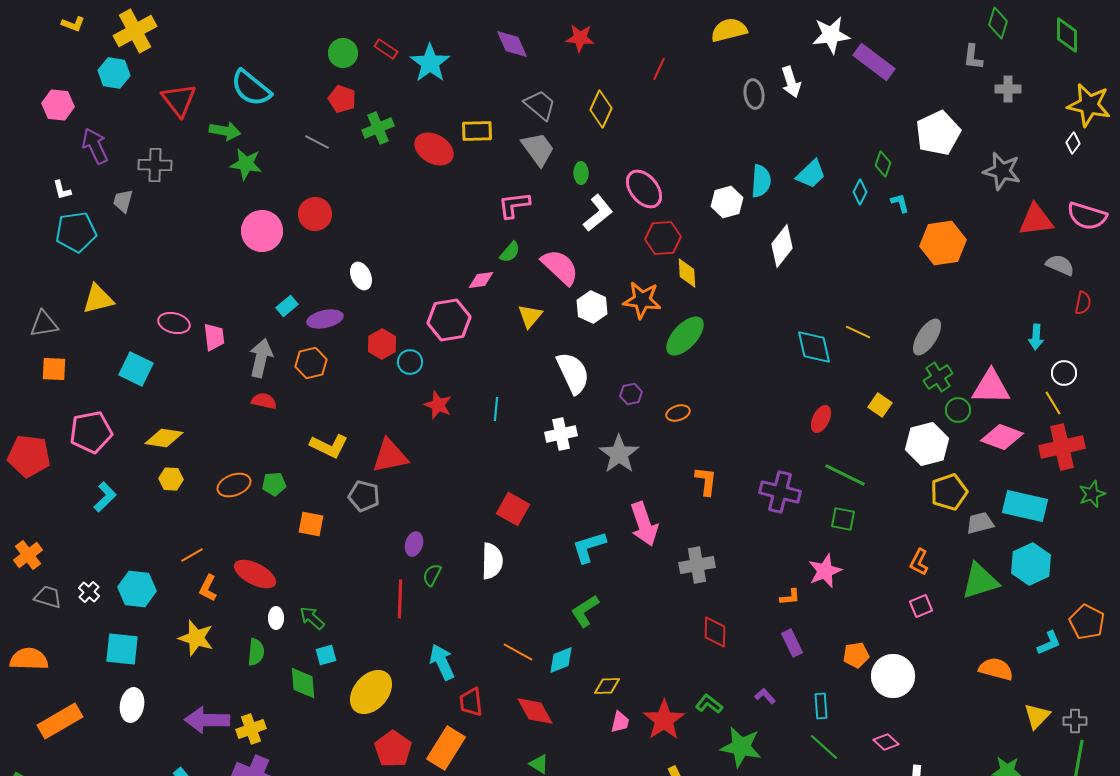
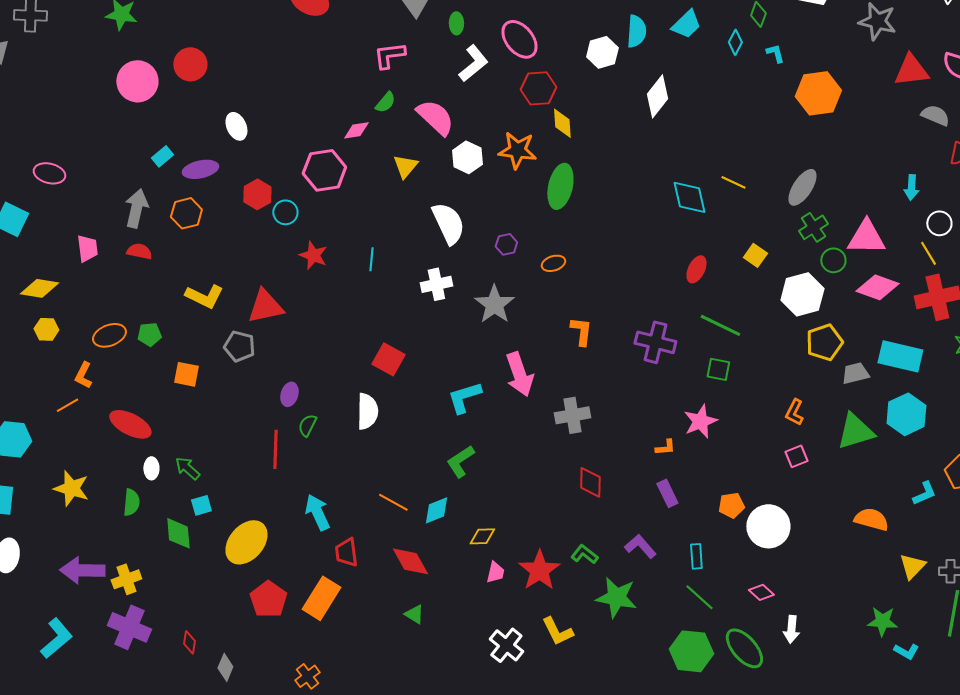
green ellipse: (685, 336) -> (560, 186), turned -30
pink trapezoid: (214, 337) -> (87, 248), moved
orange L-shape: (208, 588) -> (83, 375), moved
purple L-shape: (765, 696) -> (640, 546), size x1.5

